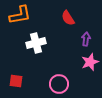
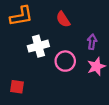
red semicircle: (68, 18) -> (63, 19), moved
pink circle: (59, 84) -> (65, 61), moved

